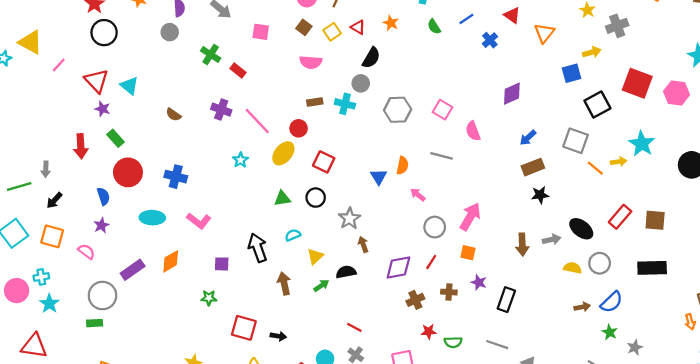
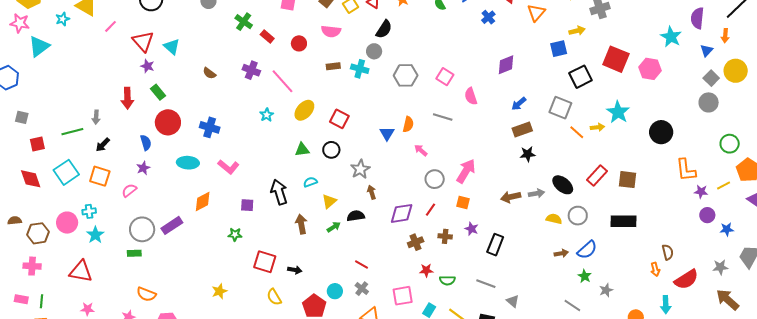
red circle: (299, 128) -> (299, 43), moved
brown arrow: (522, 244) -> (511, 197), turned 78
pink semicircle: (86, 252) -> (129, 190), turned -77
purple rectangle: (133, 270) -> (172, 225), moved

